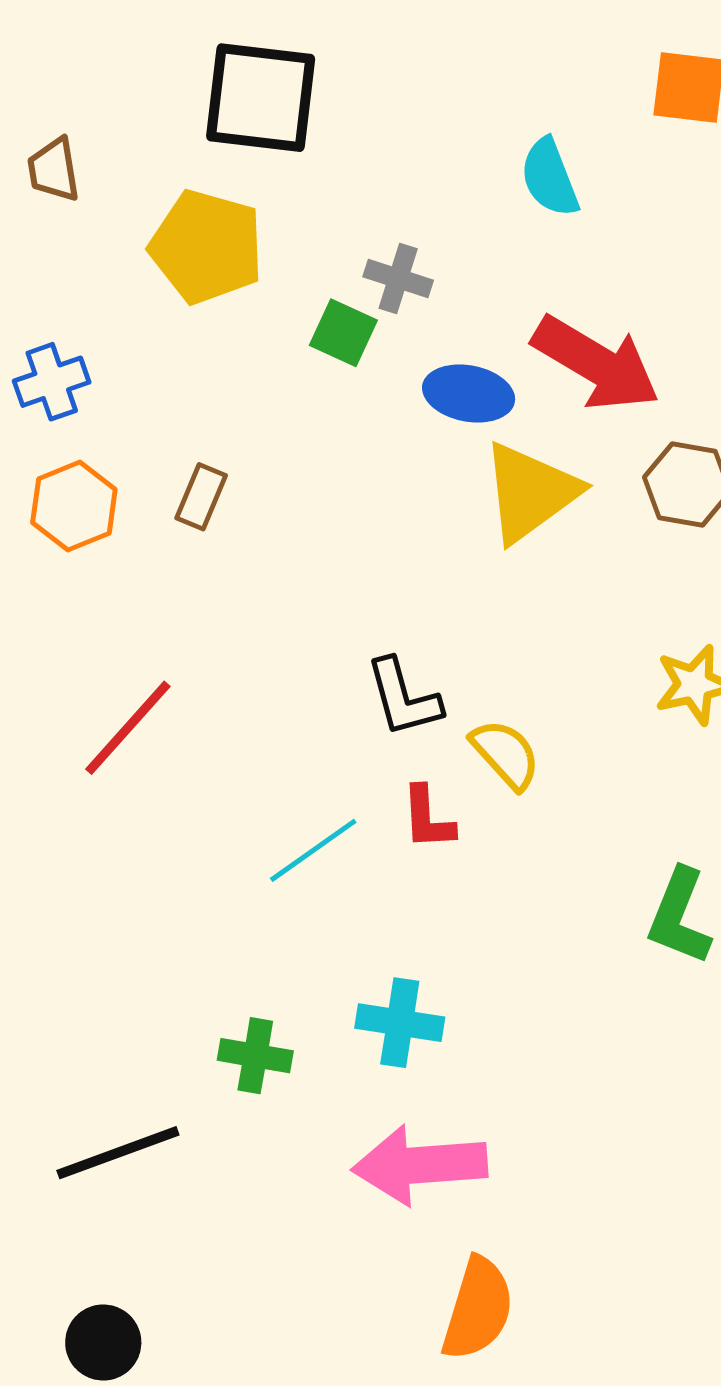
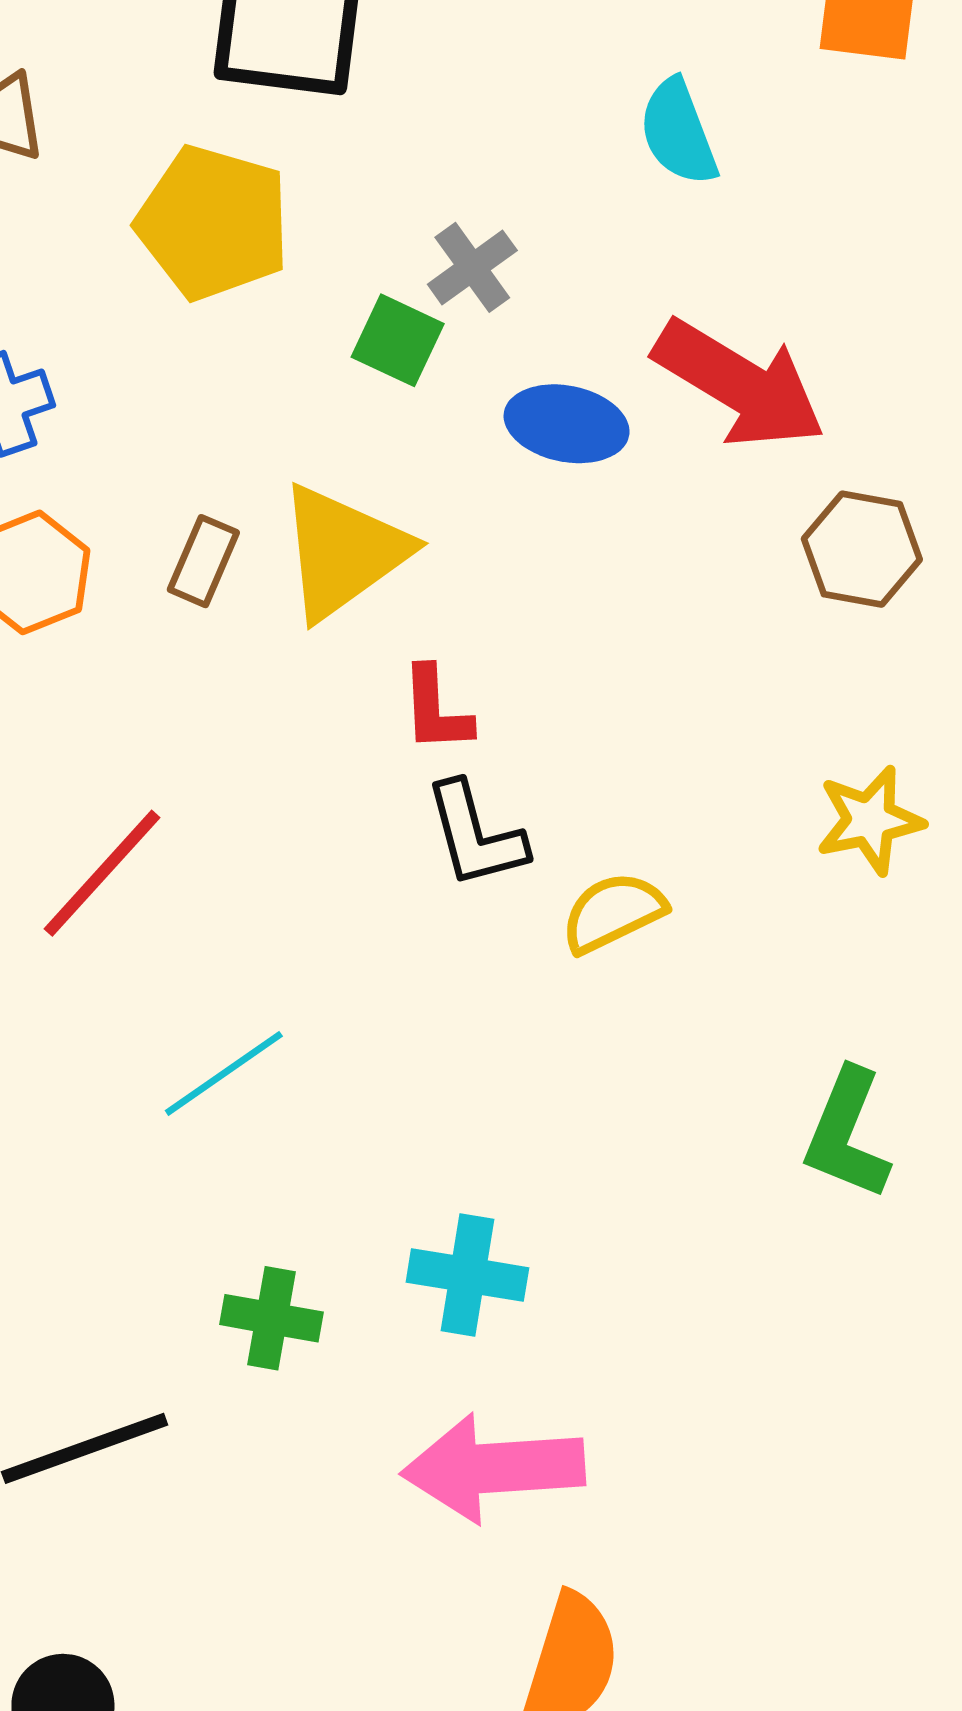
gray cross: (398, 279) -> (472, 267), turned 36
yellow triangle: (530, 492) -> (343, 552), moved
yellow semicircle: (506, 754) -> (613, 912), turned -74
red L-shape: (428, 818) -> (436, 710), moved
cyan line: (313, 850) -> (224, 1073), moved

